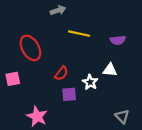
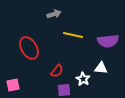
purple semicircle: (118, 40) -> (108, 41), size x1.5
pink square: (13, 79) -> (13, 85), moved

